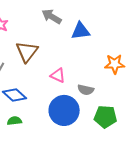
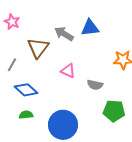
gray arrow: (52, 17) -> (64, 34), moved
blue circle: (64, 110) -> (63, 125), moved

